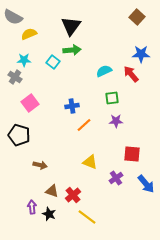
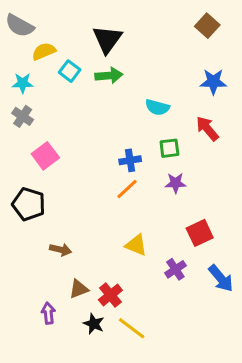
cyan star: (24, 60) -> (23, 83), moved
cyan square: (53, 62) -> (70, 71), moved
cyan semicircle: (104, 71) -> (157, 107), turned -140
red arrow: (131, 74) -> (207, 129), moved
blue cross: (72, 106) -> (130, 160), moved
red square: (132, 154) -> (200, 233), turned -30
brown triangle: (52, 191) -> (79, 289), turned -40
black star: (49, 214) -> (94, 324), moved

